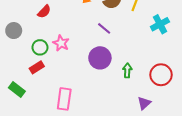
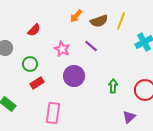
pink star: (61, 43) -> (62, 49), moved
purple circle: (100, 58) -> (74, 76), moved
red rectangle: (37, 67) -> (37, 83), moved

